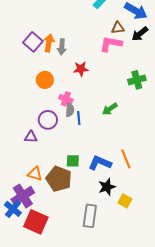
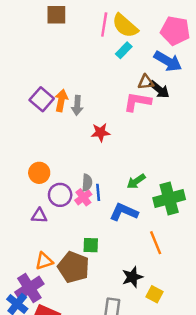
black arrow: (140, 34) -> (159, 89), moved, turned -102
orange circle: (45, 80) -> (39, 173), moved
green cross: (137, 80) -> (169, 199), moved, size x1.4
pink cross: (66, 99) -> (83, 197), moved, turned 32
blue L-shape: (100, 163) -> (124, 212), moved
orange triangle: (35, 174) -> (44, 261), turned -35

